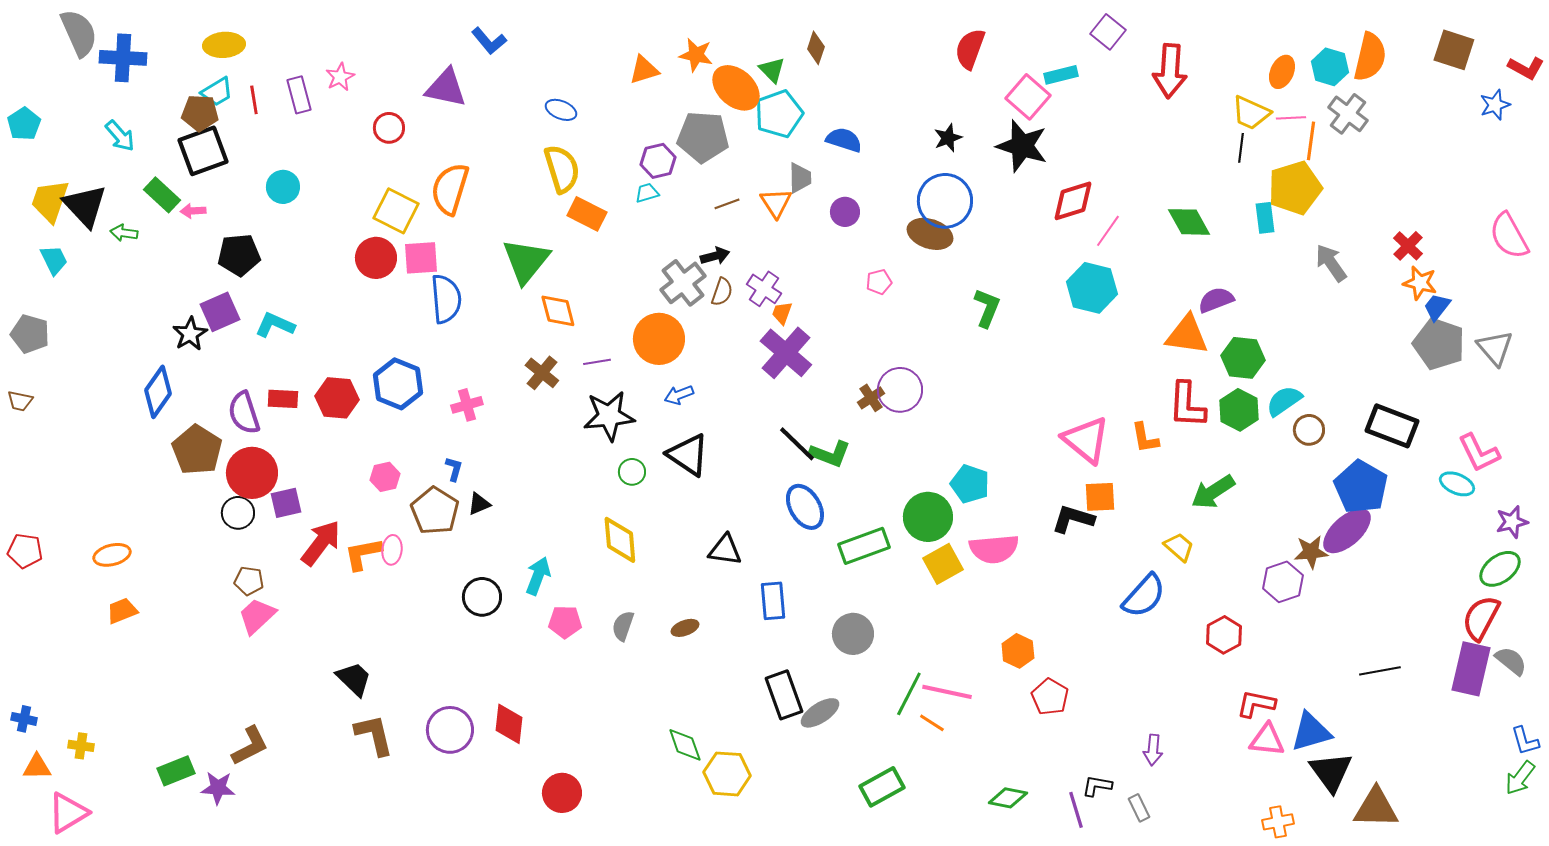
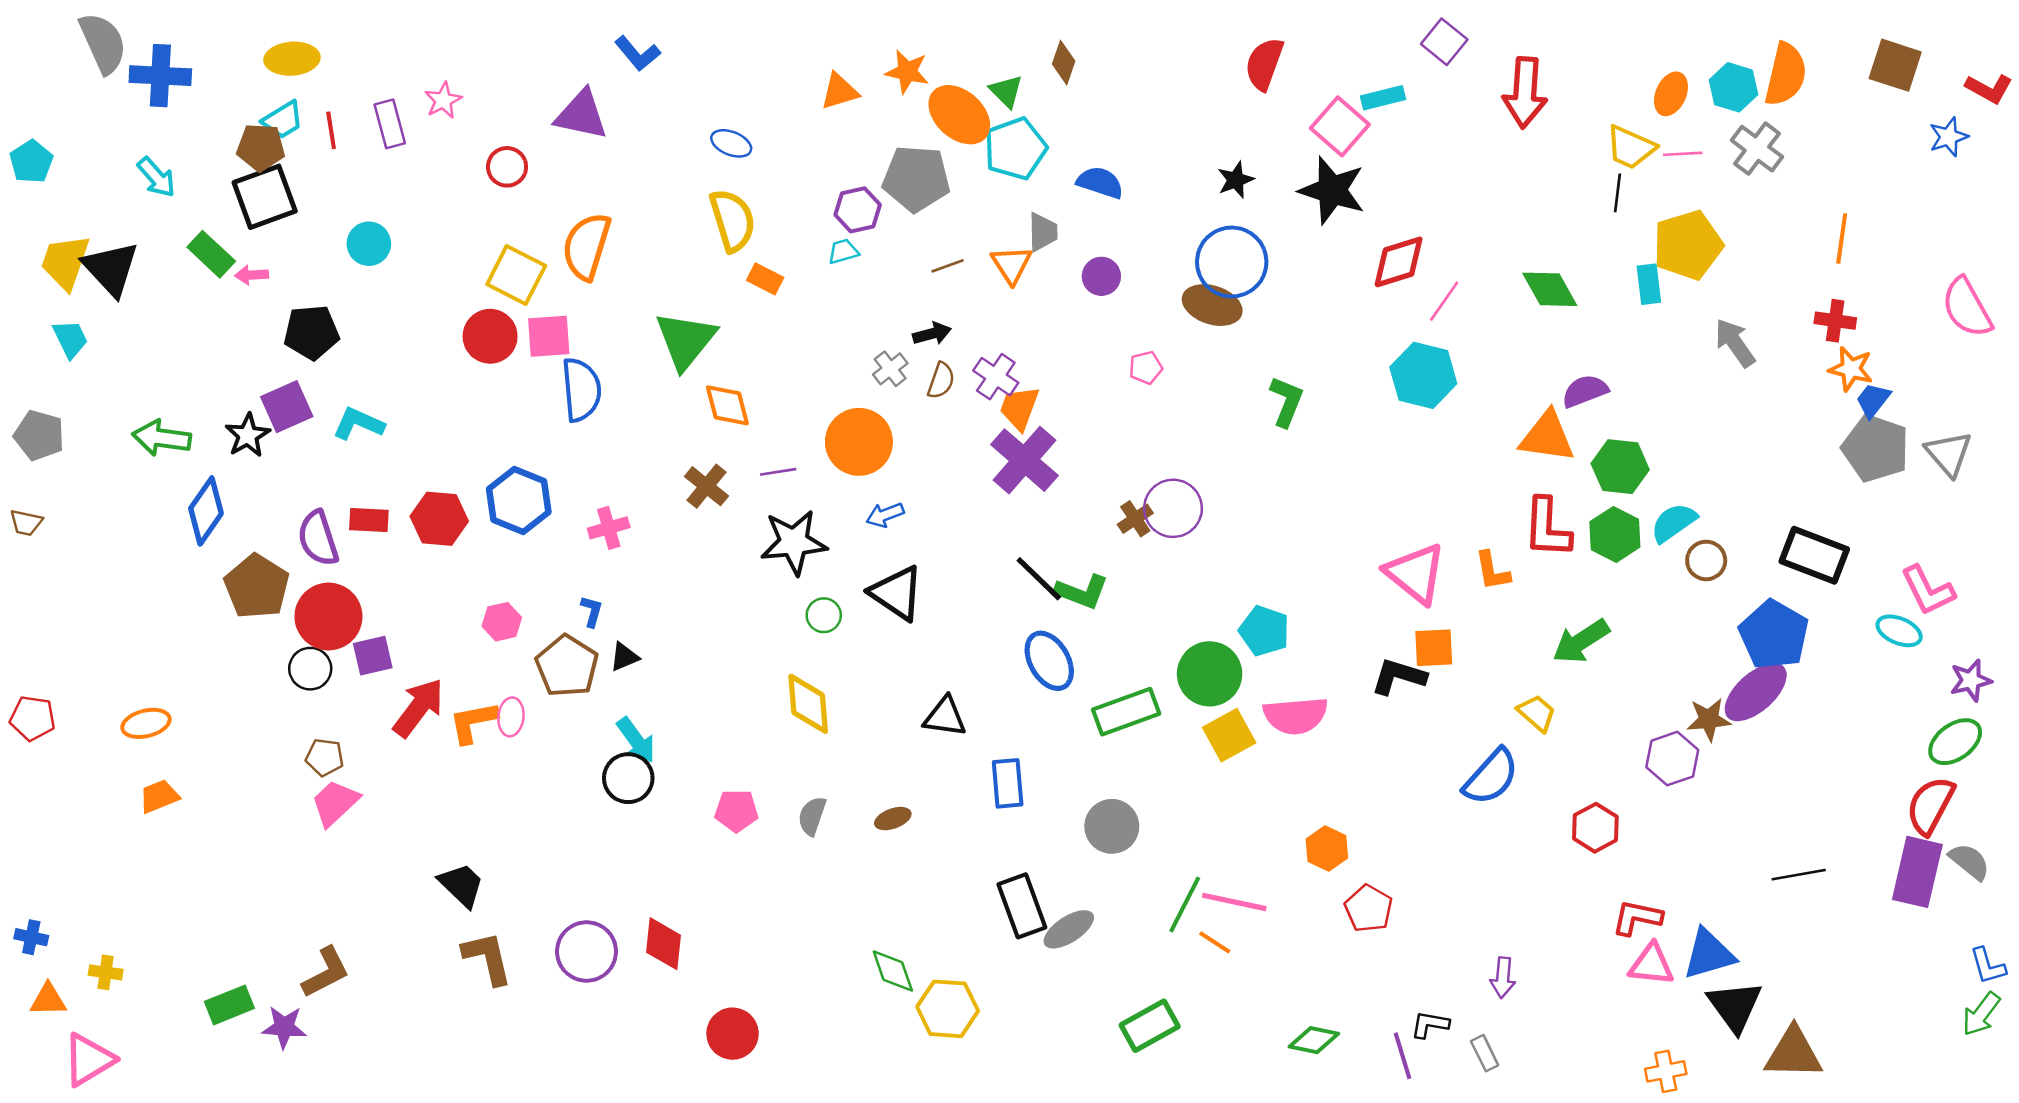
orange line: (1311, 141) -> (1842, 239), moved
orange rectangle: (587, 214) -> (765, 279), size x0.7
green arrow: (124, 233) -> (162, 438), moved, size x1.6
red cross: (1408, 246) -> (1835, 321), turned -36
gray cross: (683, 283) -> (890, 369), size x0.6
orange trapezoid: (782, 313) -> (1019, 408), size x1.5
cyan arrow: (538, 576) -> (636, 740), moved, turned 123

